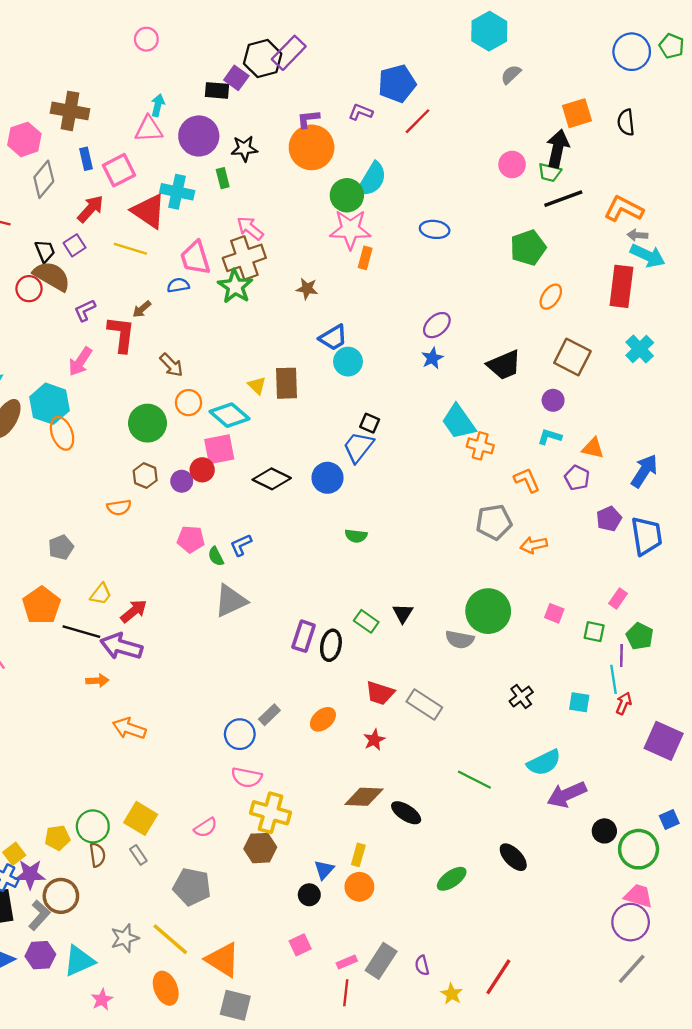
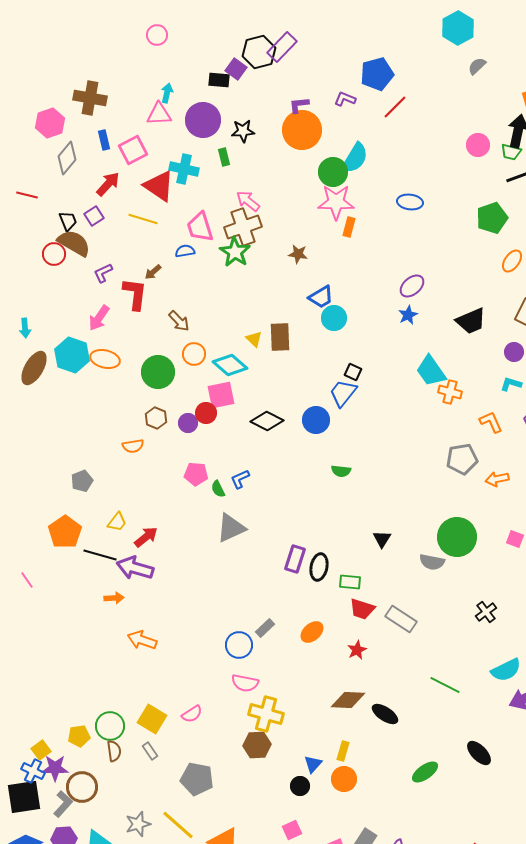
orange ellipse: (62, 433) -> (105, 359), moved, turned -56
green rectangle: (366, 621) -> (350, 582), moved, turned -30
pink semicircle: (206, 828) -> (192, 714), moved

